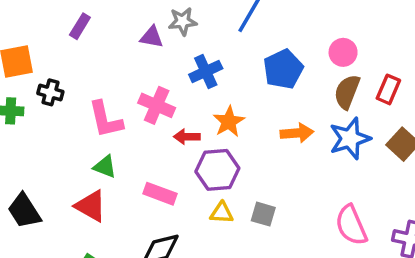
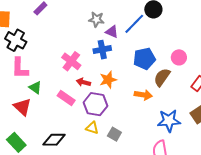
purple triangle: (152, 37) -> (112, 32), moved
black cross: (50, 92) -> (16, 40), size x1.5
brown semicircle: (347, 92) -> (162, 77), moved
pink L-shape: (106, 119) -> (20, 68), moved
blue star: (350, 139) -> (169, 121), moved
pink rectangle: (160, 194) -> (66, 98), moved

